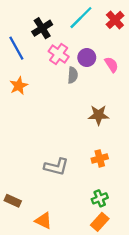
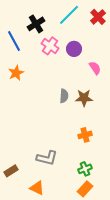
pink semicircle: (111, 65) -> (95, 68), moved
gray semicircle: (73, 75) -> (64, 96), moved
gray L-shape: (56, 167) -> (47, 158), moved
brown rectangle: (13, 201) -> (11, 171), turned -56

